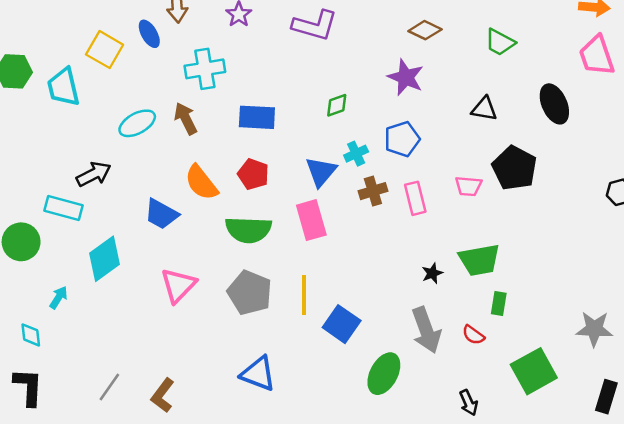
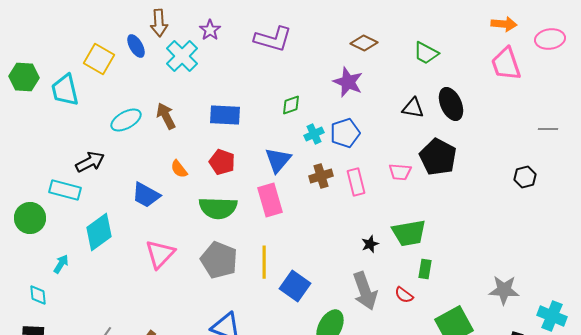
cyan cross: (205, 69) -> (182, 56), moved, turned -36
black ellipse: (554, 104) -> (451, 104), moved
cyan cross: (356, 154) -> (314, 134), moved
orange semicircle: (201, 183) -> (179, 169), size x0.6

